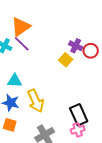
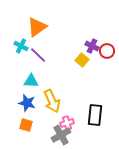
purple line: (22, 44) -> (38, 55), moved
black rectangle: (79, 115) -> (95, 115), turned 30
pink cross: (78, 130) -> (67, 123), moved

